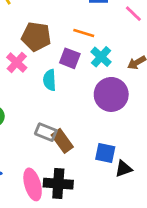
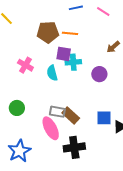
brown pentagon: (36, 37) -> (48, 32), moved
cyan cross: (101, 57) -> (73, 62), moved, turned -35
purple circle: (111, 94) -> (99, 74), size x0.6
pink ellipse: (33, 184) -> (51, 128), moved

